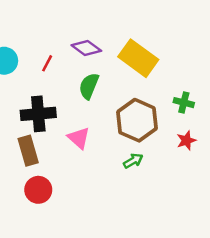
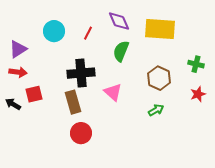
purple diamond: (86, 48) -> (119, 21), turned 30
yellow rectangle: (138, 58) -> (160, 29), turned -32
brown hexagon: (137, 120) -> (159, 78), size x0.7

